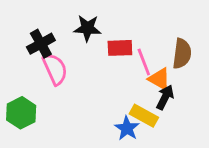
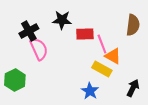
brown semicircle: (182, 54) -> (133, 25), moved
black arrow: (165, 97) -> (133, 88), moved
yellow rectangle: (144, 116) -> (102, 69), moved

